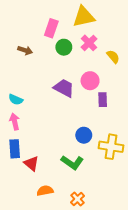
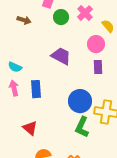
pink circle: (90, 81) -> (96, 44), moved
blue circle: (84, 135) -> (80, 101), size x1.5
blue rectangle: (15, 149) -> (36, 89), moved
green L-shape: (72, 162) -> (82, 127), moved, turned 80

